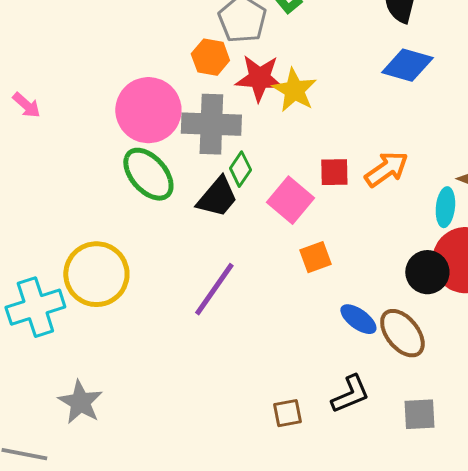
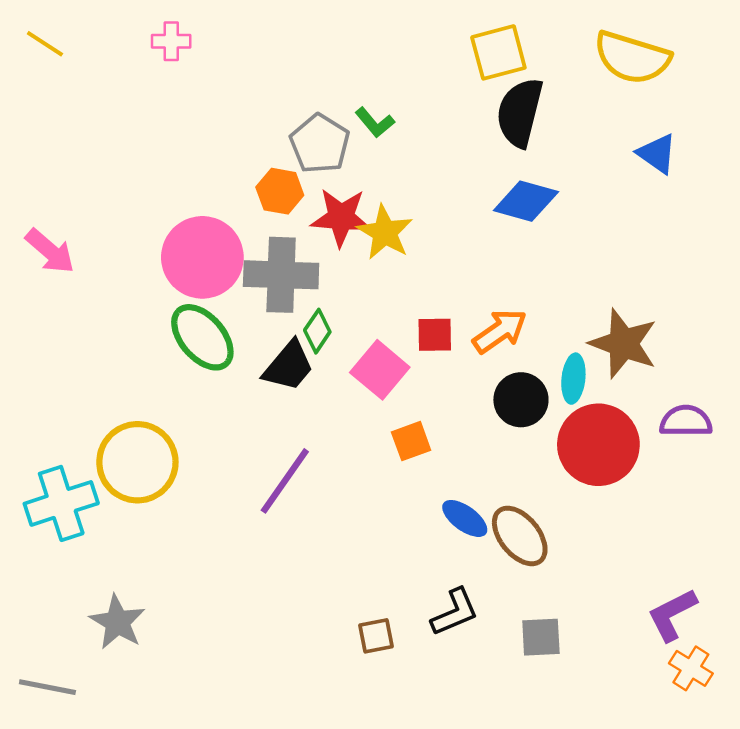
pink arrow: (26, 105) -> (50, 251), size x1.4
black circle: (427, 272) -> (521, 400), moved

